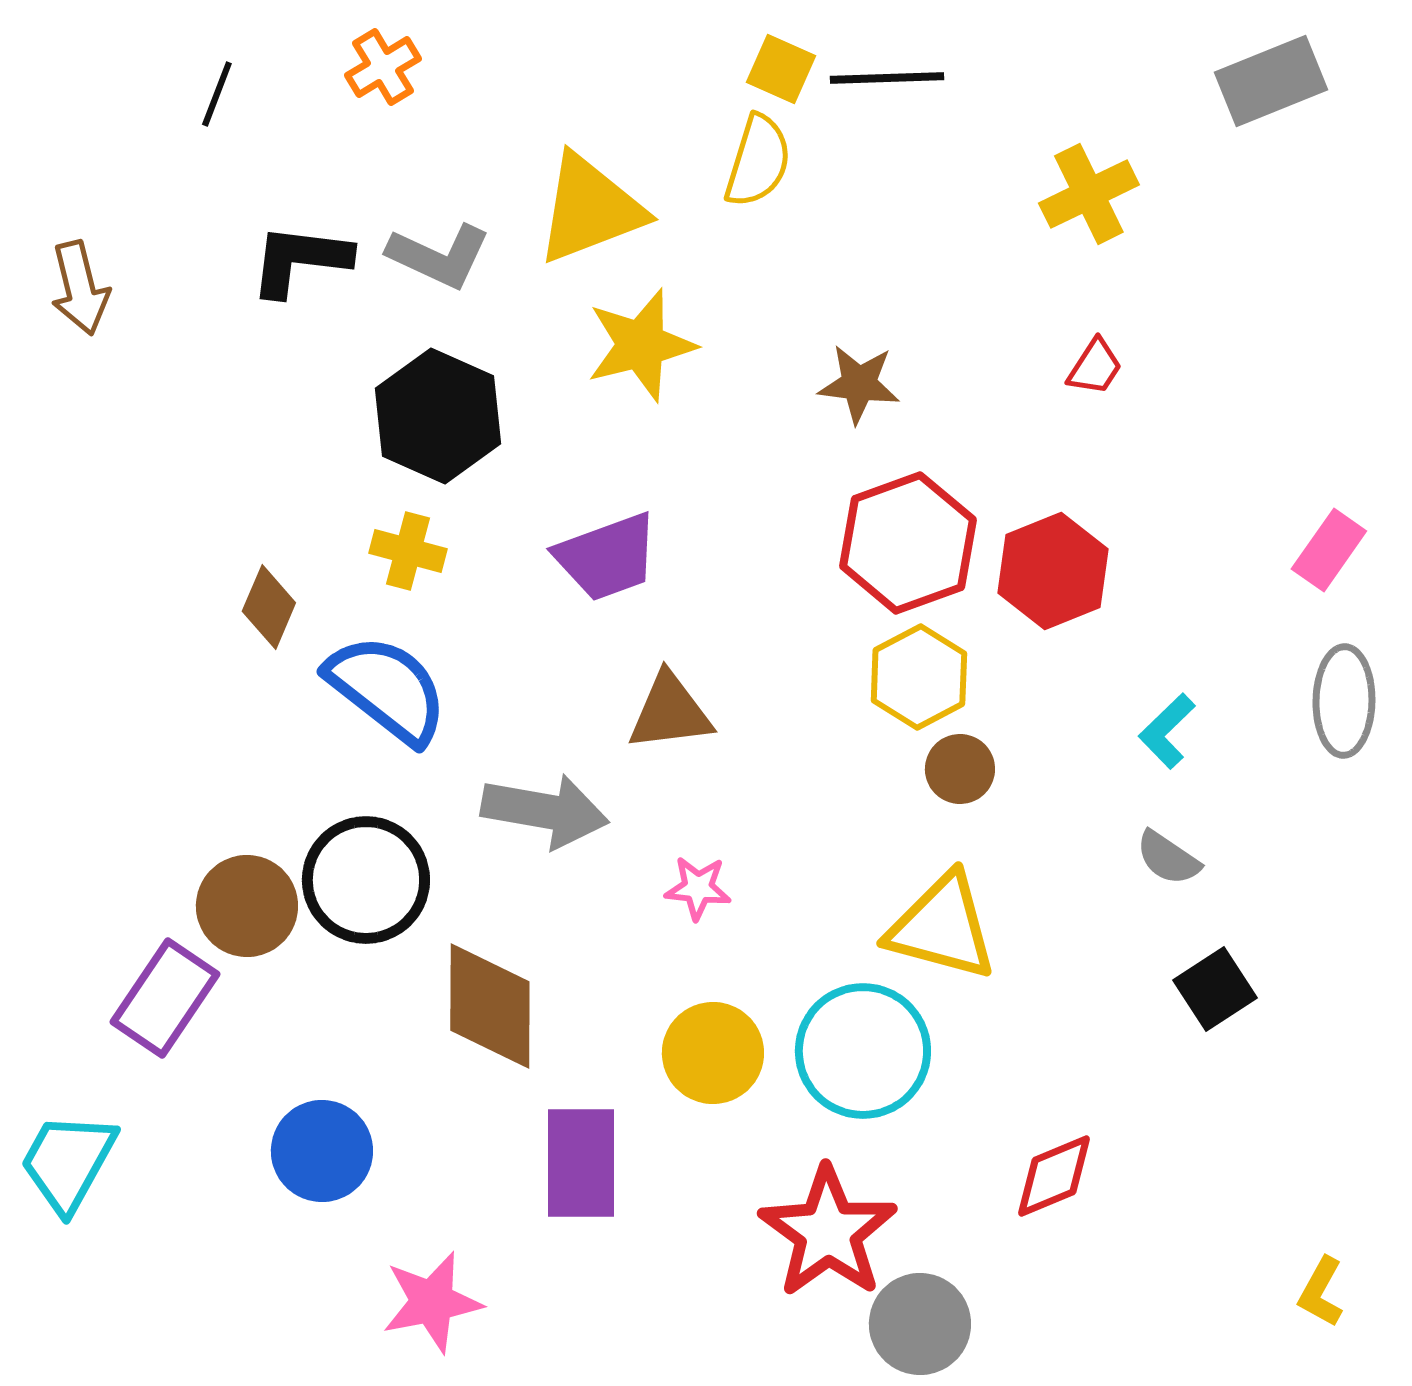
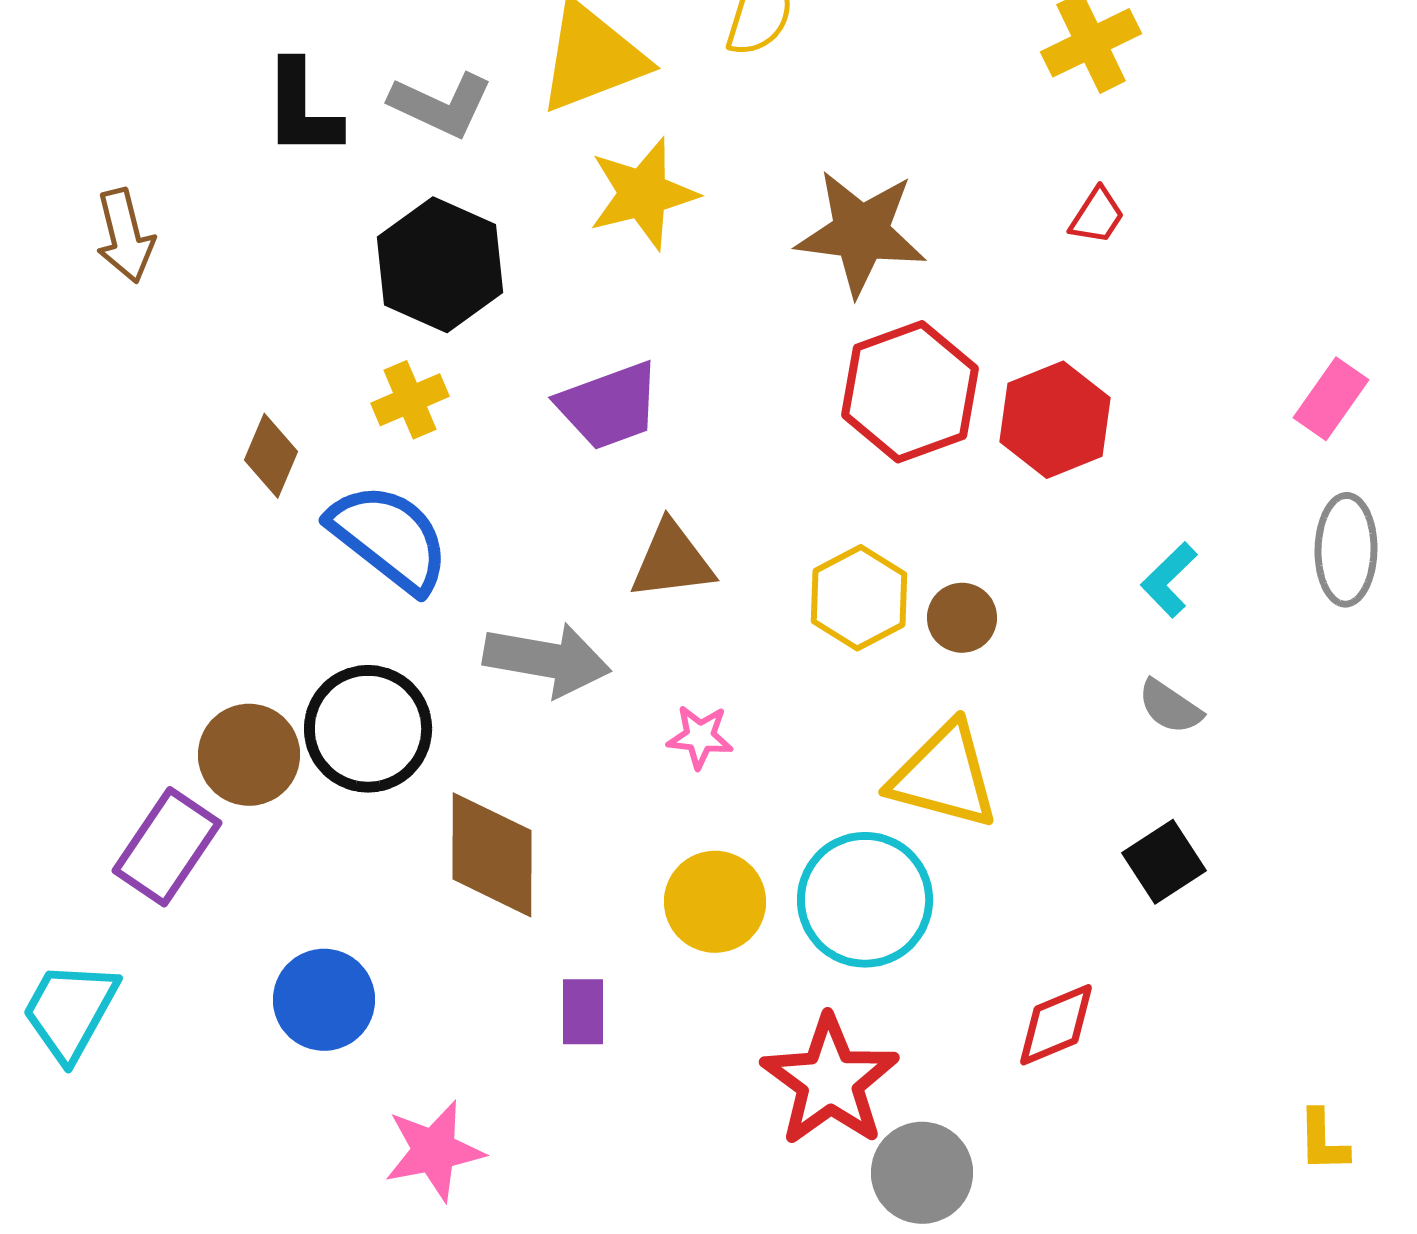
black L-shape: (300, 260) -> (302, 109), turned -97
brown arrow: (80, 288) -> (125, 236), moved
brown star: (859, 384) -> (861, 233), size x1.6
yellow cross: (408, 551) -> (410, 400), turned -38
yellow hexagon: (919, 677) -> (859, 598), moved
black square: (1215, 989) -> (1164, 862), moved
purple rectangle: (581, 1163) -> (583, 1012), size x0.6
yellow L-shape: (1321, 1292) -> (1323, 1141), turned -30

